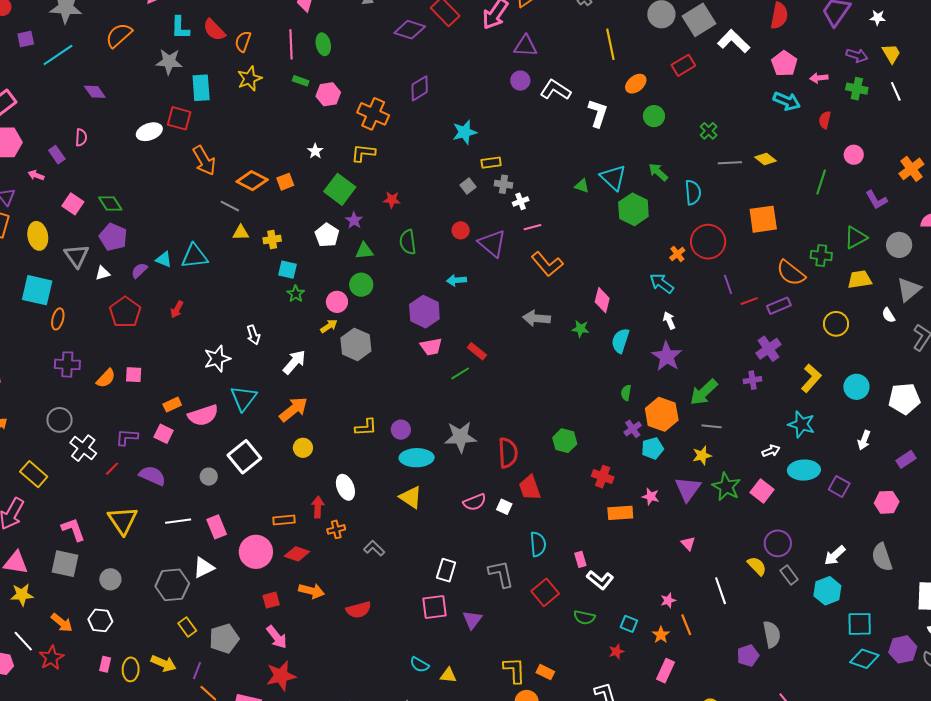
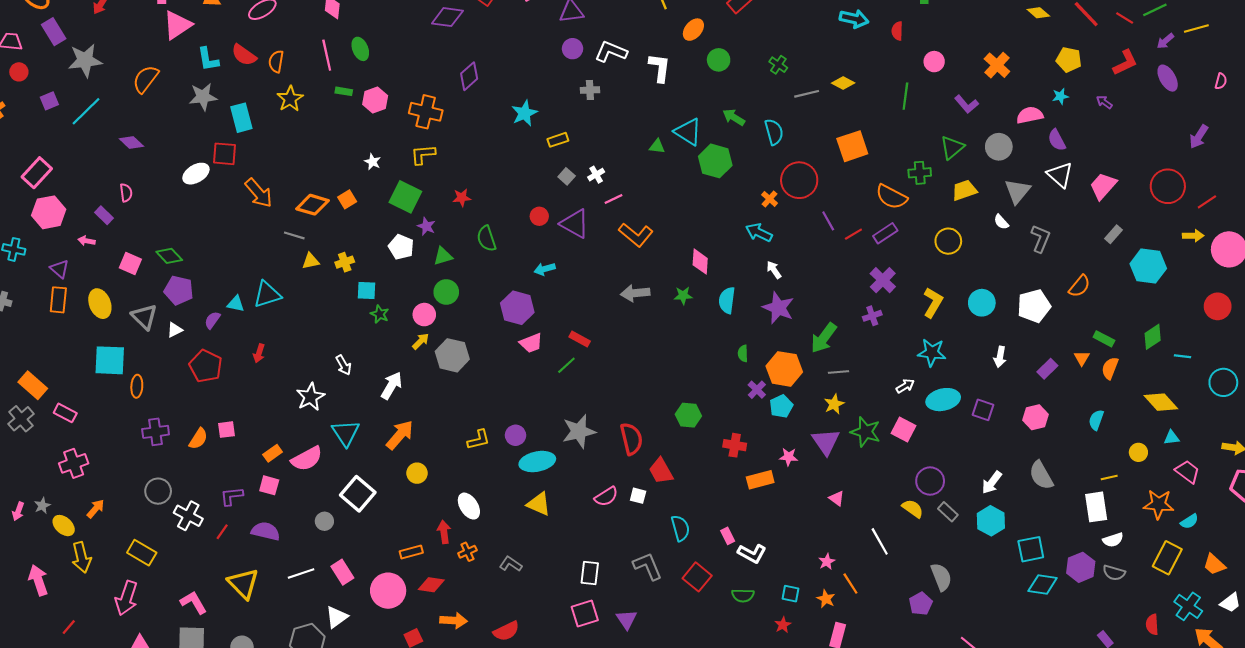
gray cross: (504, 184) -> (590, 90), moved
gray square: (468, 186) -> (567, 176), moved

